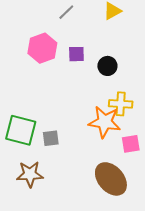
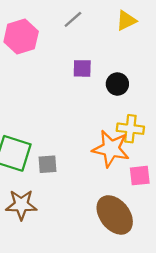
pink hexagon: (42, 48) -> (21, 37), moved

